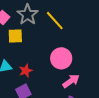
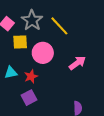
pink circle: (61, 58) -> (43, 53), moved
pink arrow: (71, 81) -> (77, 63), moved

